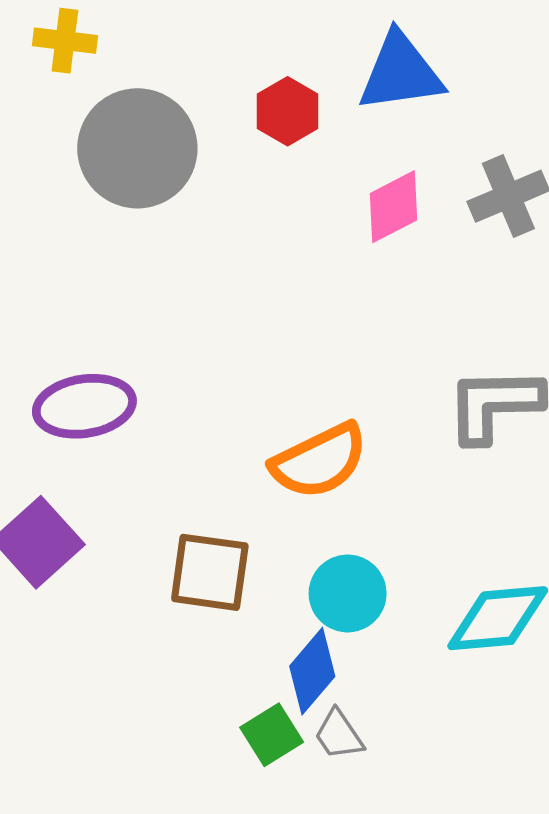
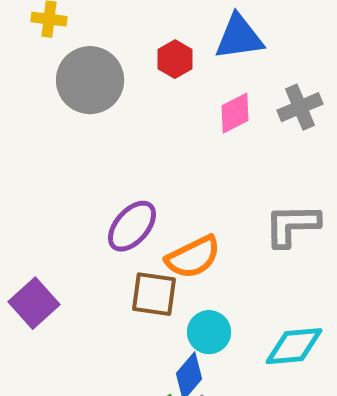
purple ellipse: (84, 406) -> (132, 226), moved, turned -40
brown square: (210, 572) -> (154, 294), moved

